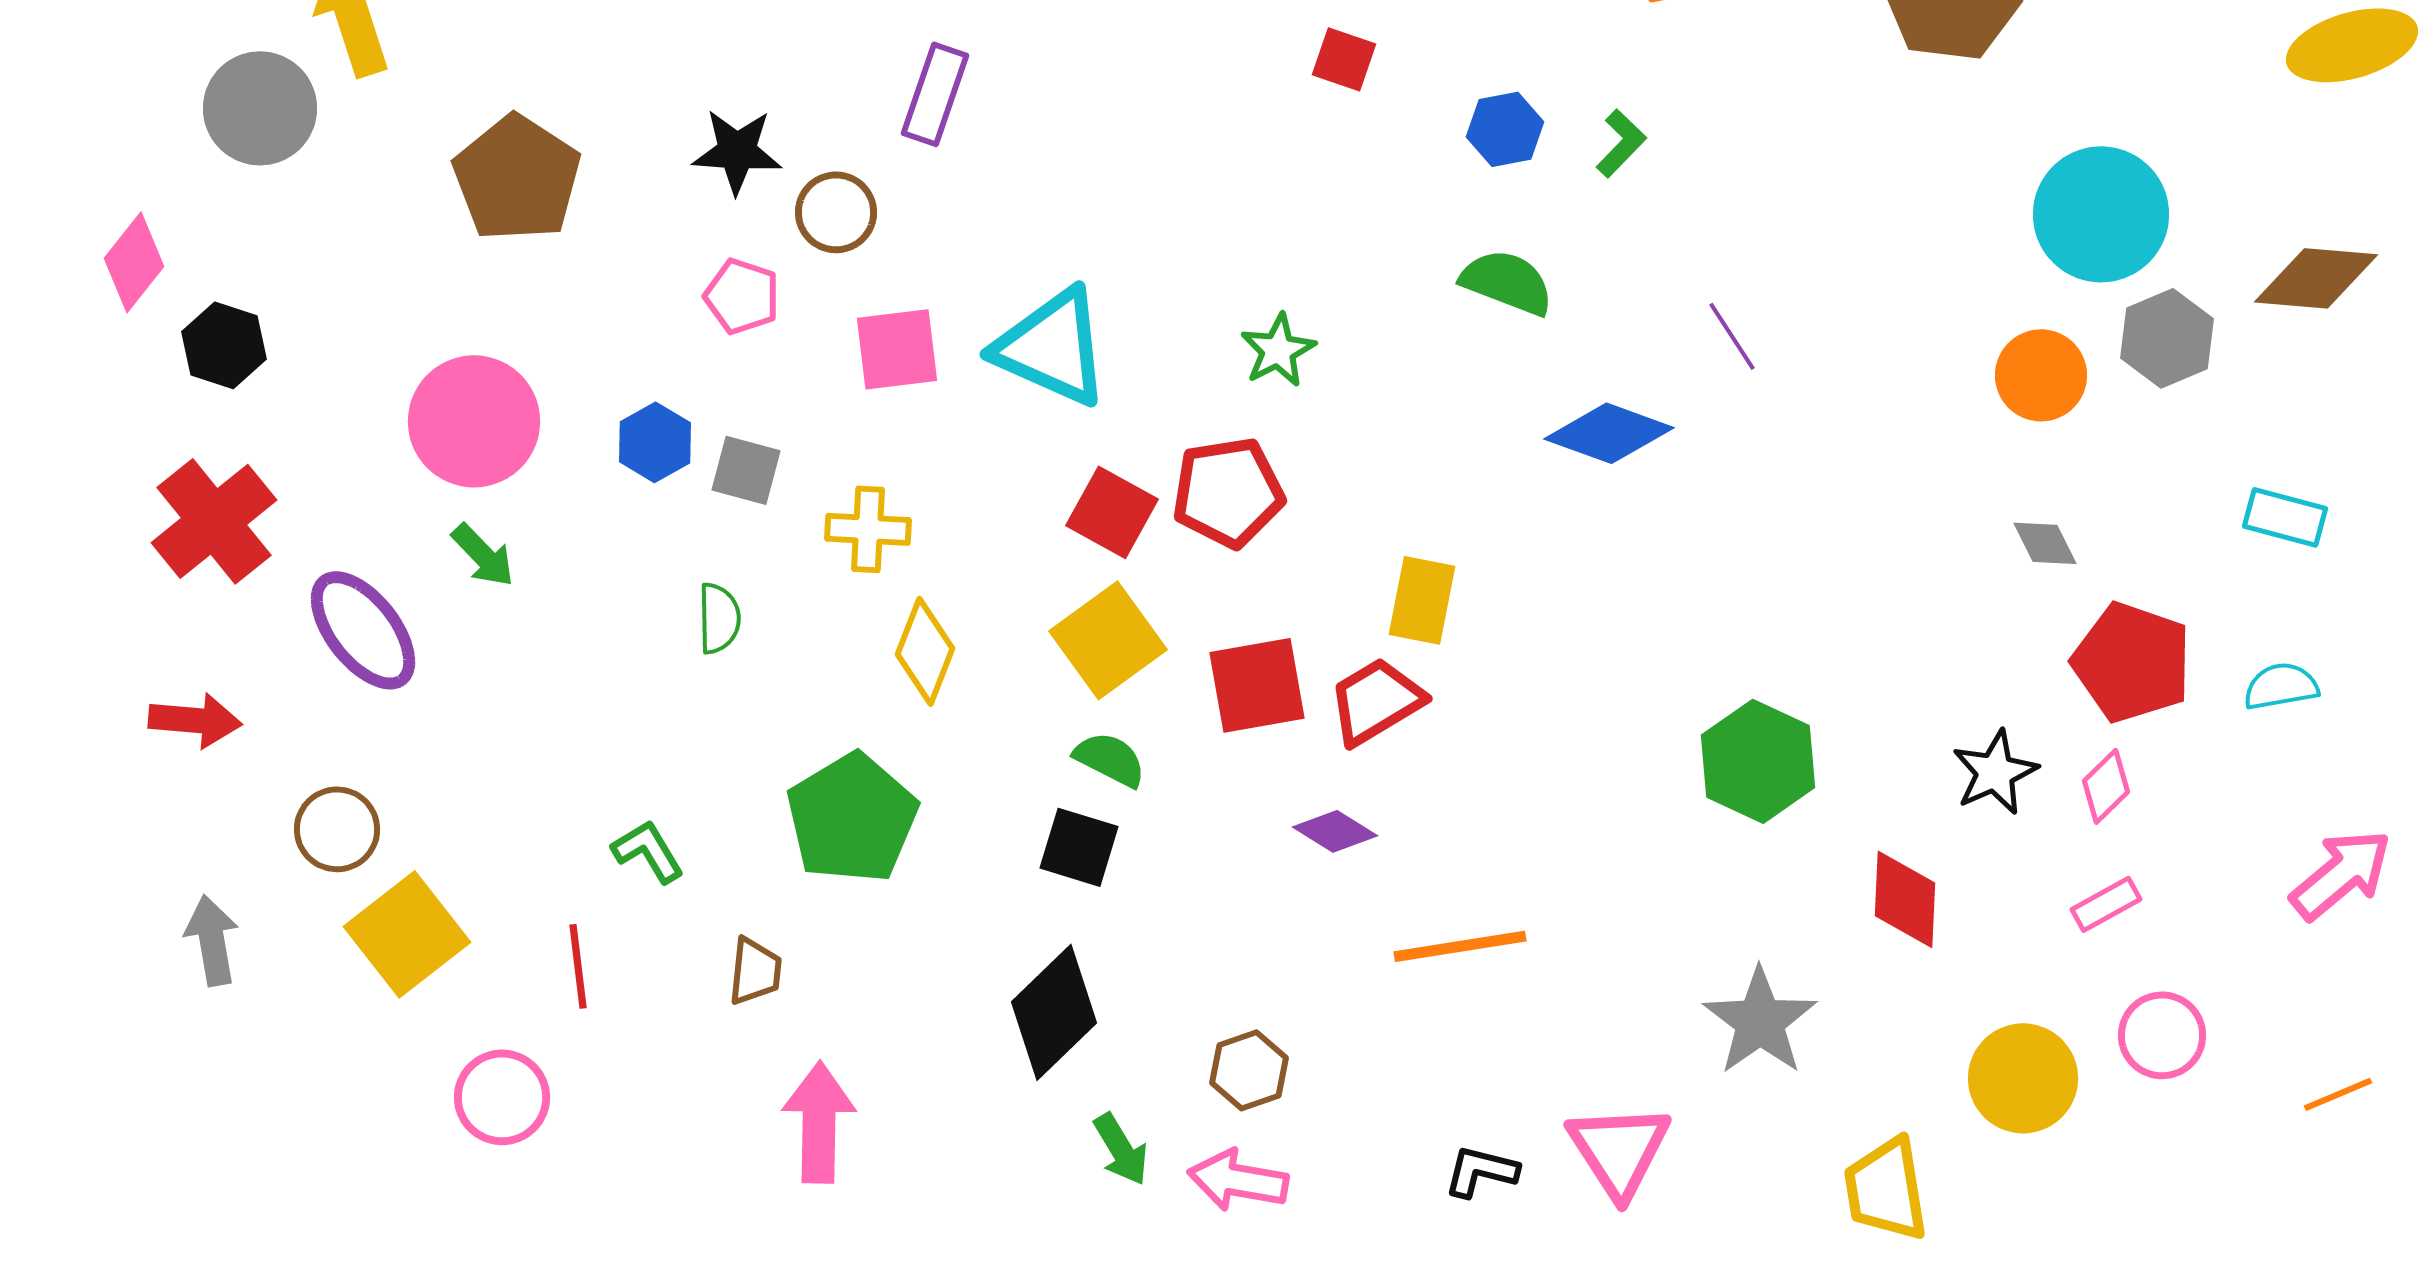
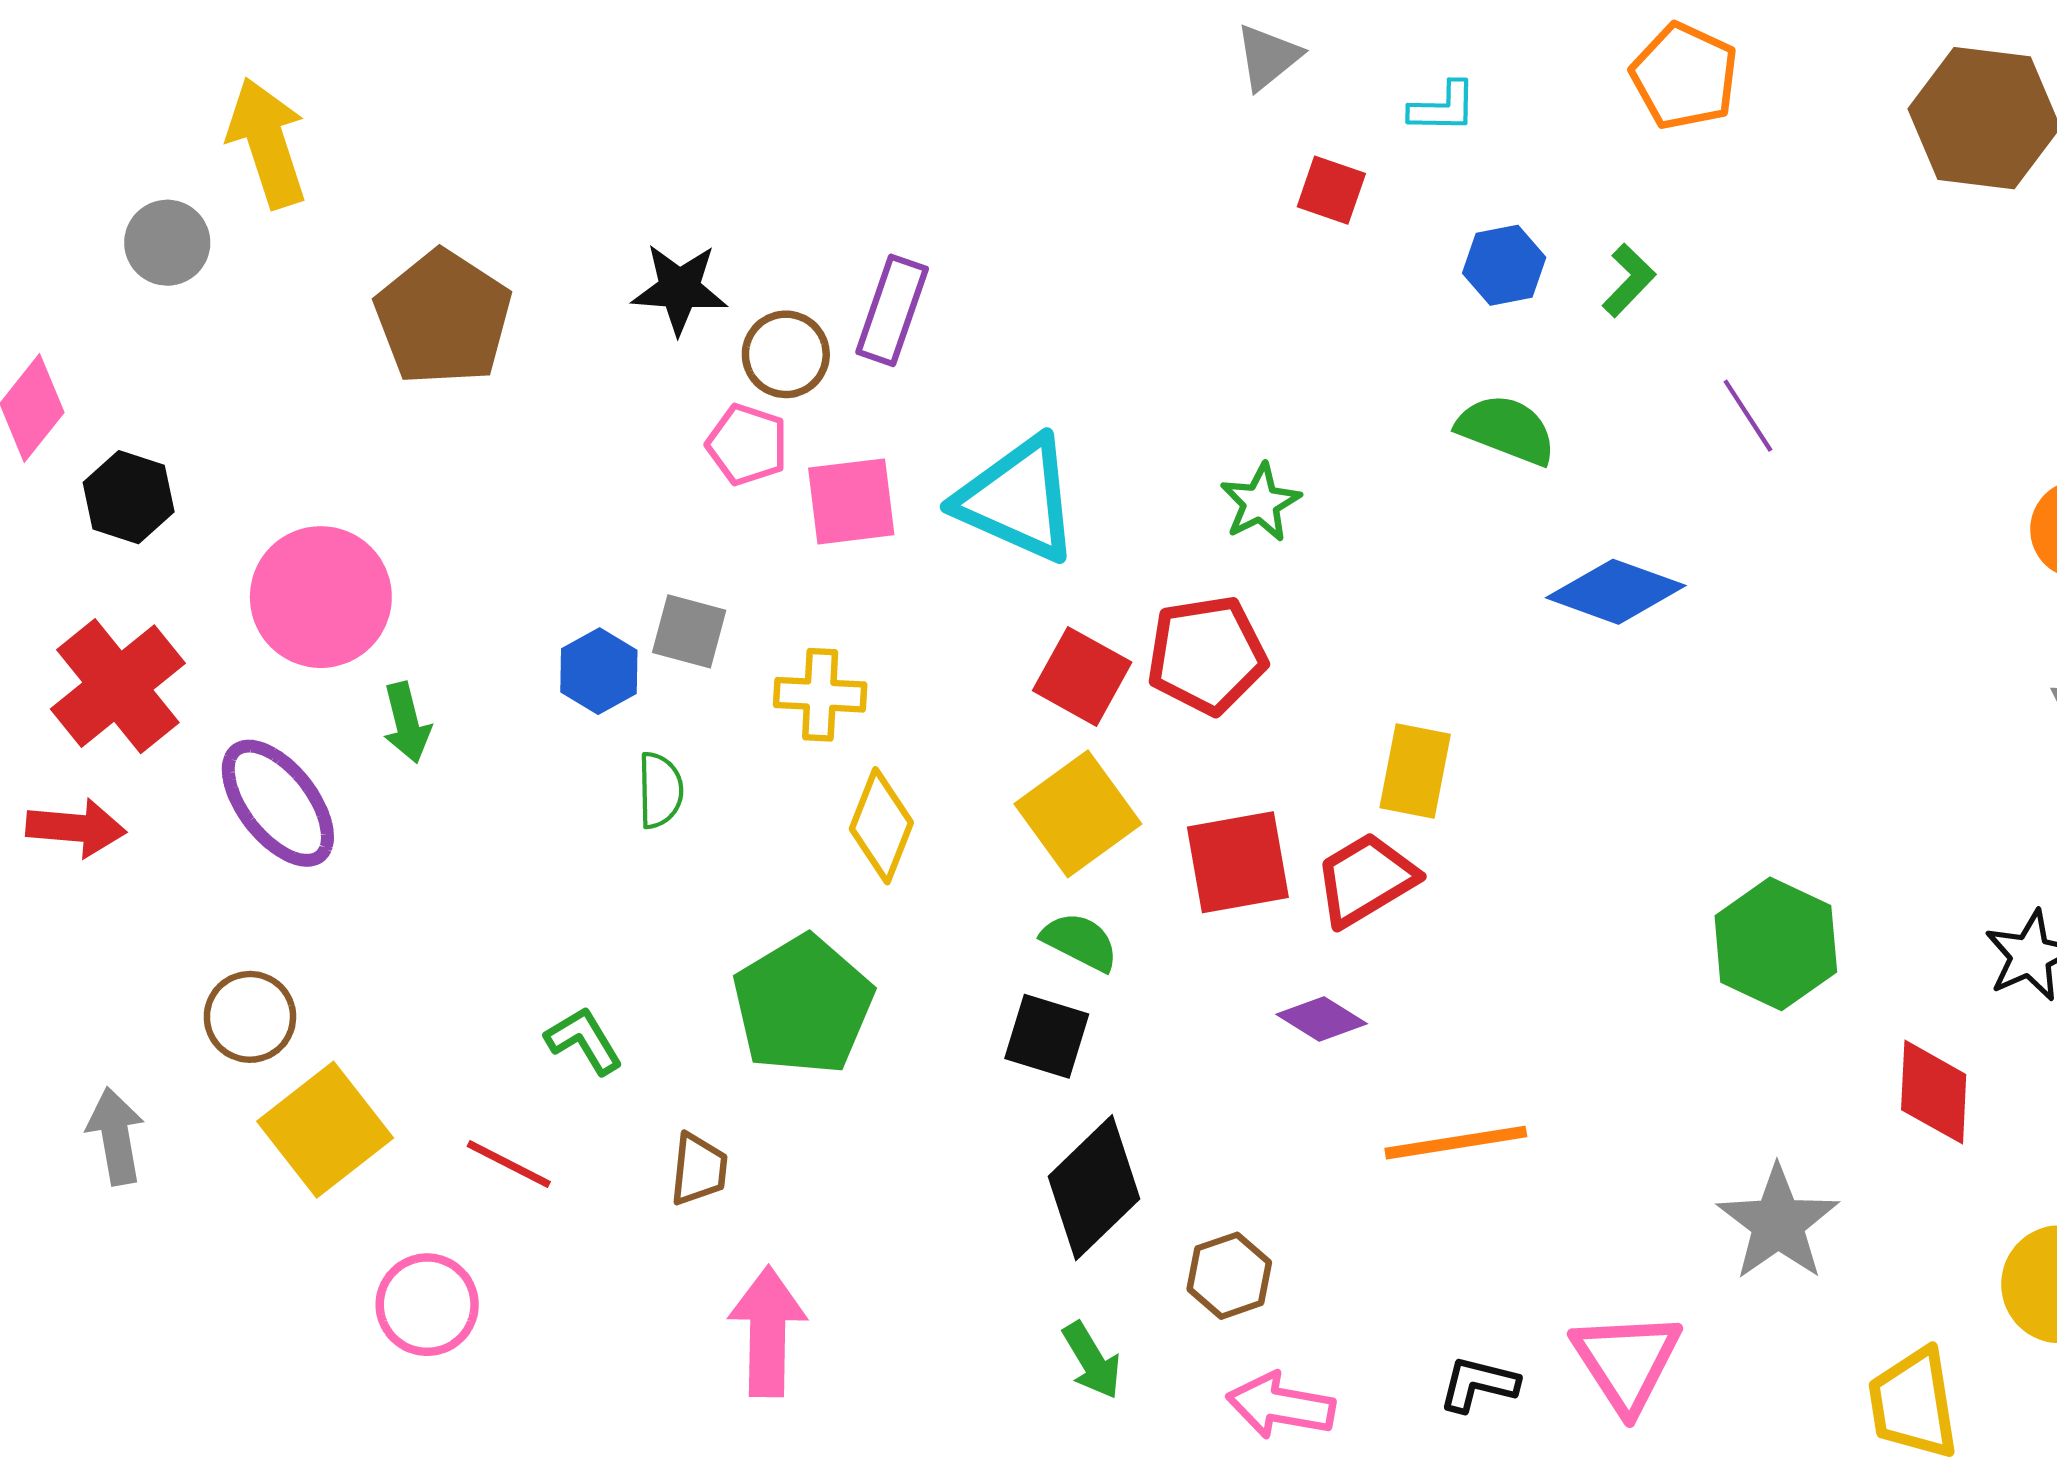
purple rectangle: (935, 94) -> (892, 310), moved
gray circle: (260, 108) -> (167, 243), size x0.7
pink pentagon: (742, 296) -> (747, 445), moved
purple line: (1732, 336) -> (1748, 416), moved
pink circle: (474, 421) -> (321, 597), moved
blue hexagon: (655, 442) -> (599, 671), moved
green arrow: (483, 555) -> (407, 723), turned 30
red arrow: (195, 720) -> (76, 828), moved
red line: (578, 966) -> (509, 1164), turned -56
black diamond: (1054, 1012) -> (1094, 1188), moved
pink arrow: (1238, 1180) -> (1281, 1406), moved

